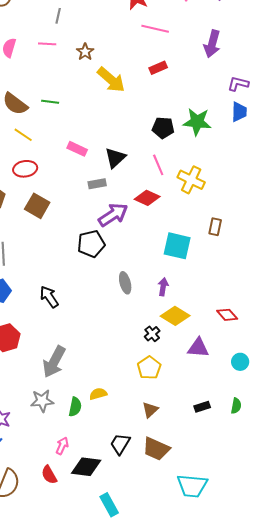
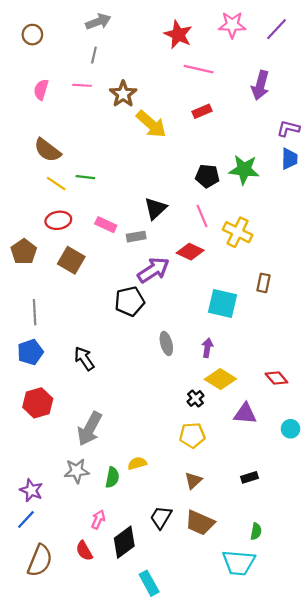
brown star: (85, 52) -> (123, 94), size x1.4
green line: (50, 102) -> (85, 177), moved
pink rectangle: (77, 149) -> (106, 225), moved
yellow pentagon: (149, 368) -> (192, 435), turned 30
green semicircle: (236, 406) -> (256, 531), moved
black diamond: (86, 467) -> (124, 542), turned -44

